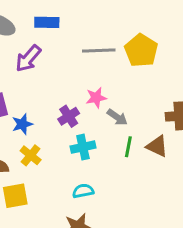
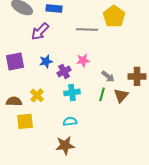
yellow pentagon: (141, 50) -> (114, 16), moved
gray arrow: (117, 117) -> (108, 76), moved
blue star: (22, 124) -> (46, 61), moved
brown triangle: (157, 146) -> (121, 95), turned 42

